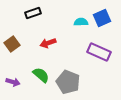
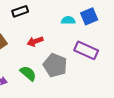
gray pentagon: (68, 82) -> (55, 65), moved

